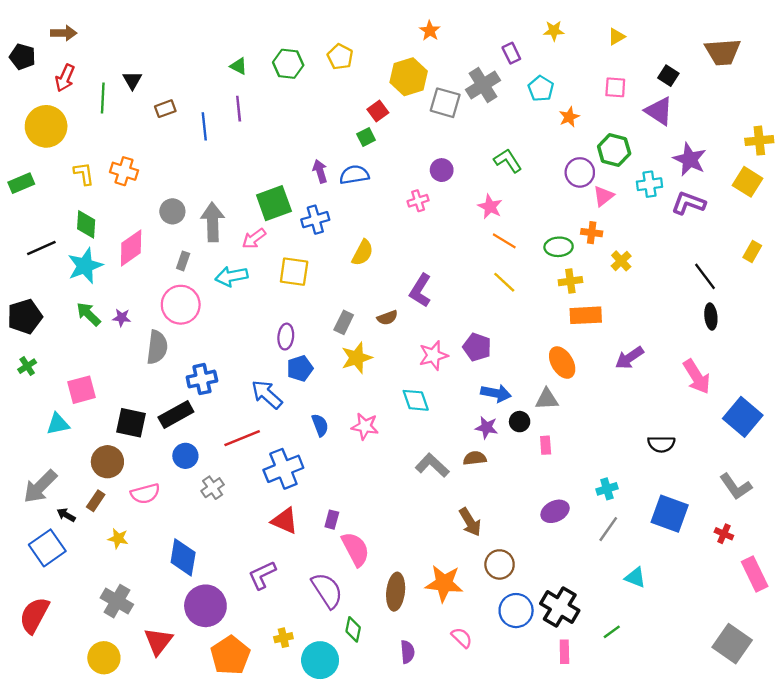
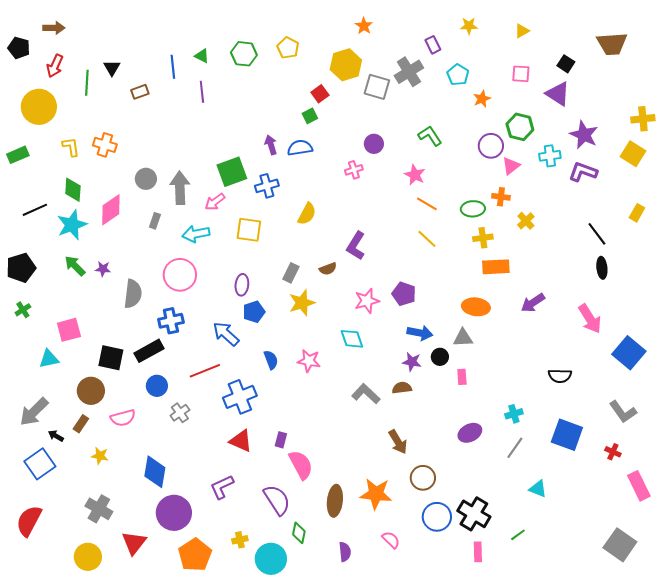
blue line: (204, 126) -> (173, 67), moved
pink circle: (181, 305) -> (180, 275), moved
orange ellipse: (562, 363) -> (476, 307), turned -52

